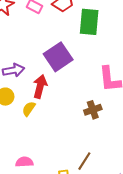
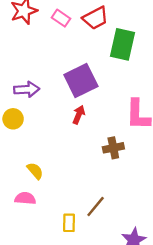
red arrow: (40, 86) -> (79, 115), moved, size x0.7
yellow semicircle: (29, 109) -> (35, 171), moved, turned 98

